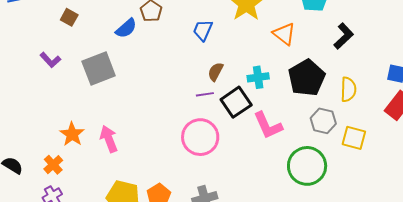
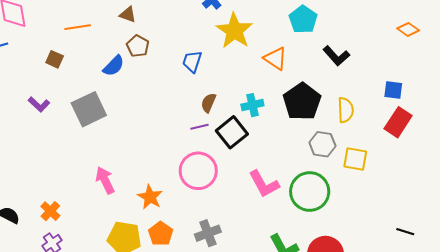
black L-shape: (344, 36) -> (336, 56), turned 96
pink L-shape: (268, 125) -> (264, 184), moved
orange star: (72, 134) -> (150, 197), moved

